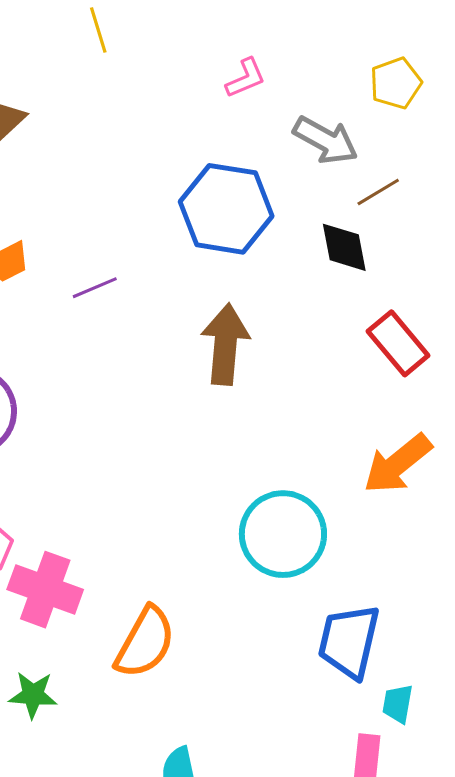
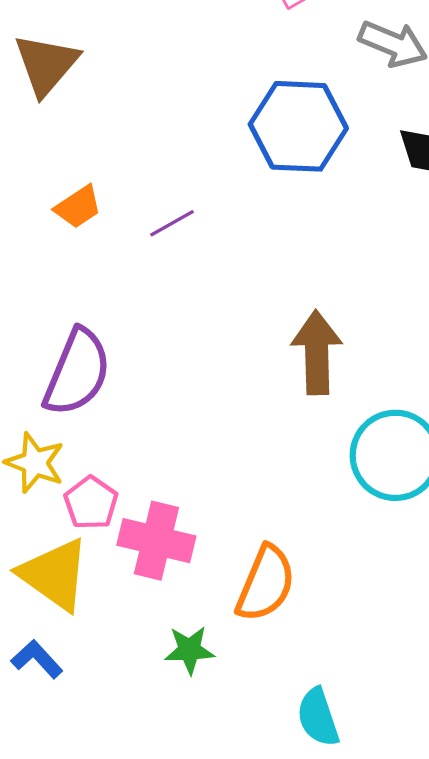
brown arrow: (225, 344) -> (317, 352), moved
green star: (33, 695) -> (189, 650), moved

